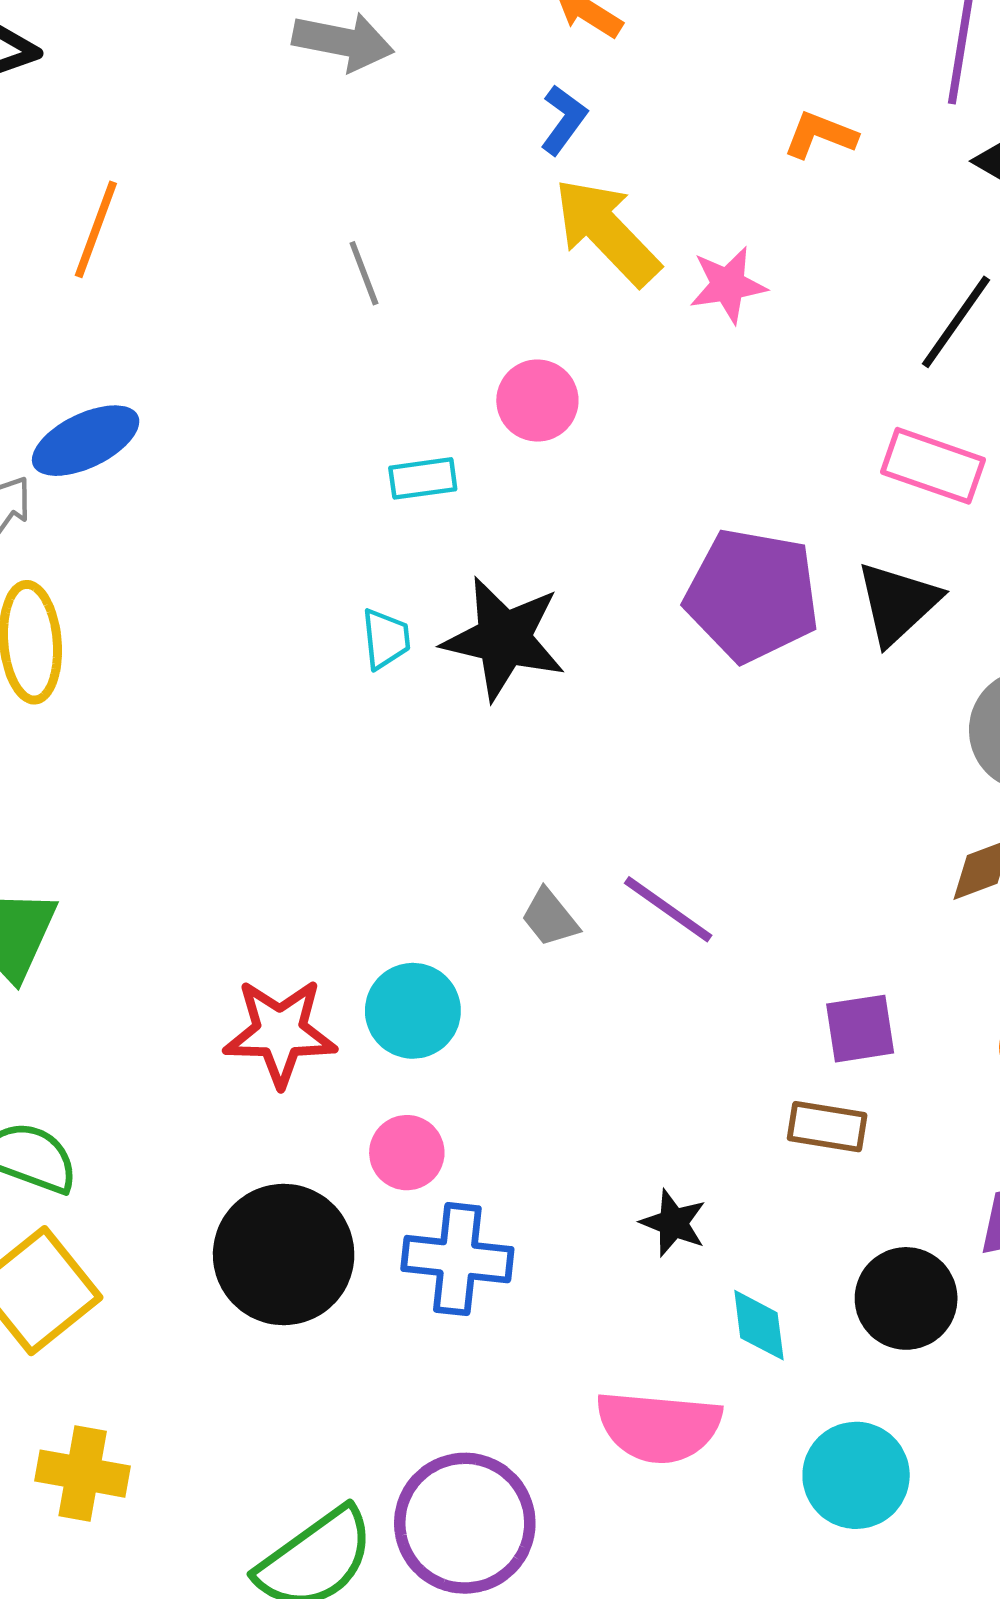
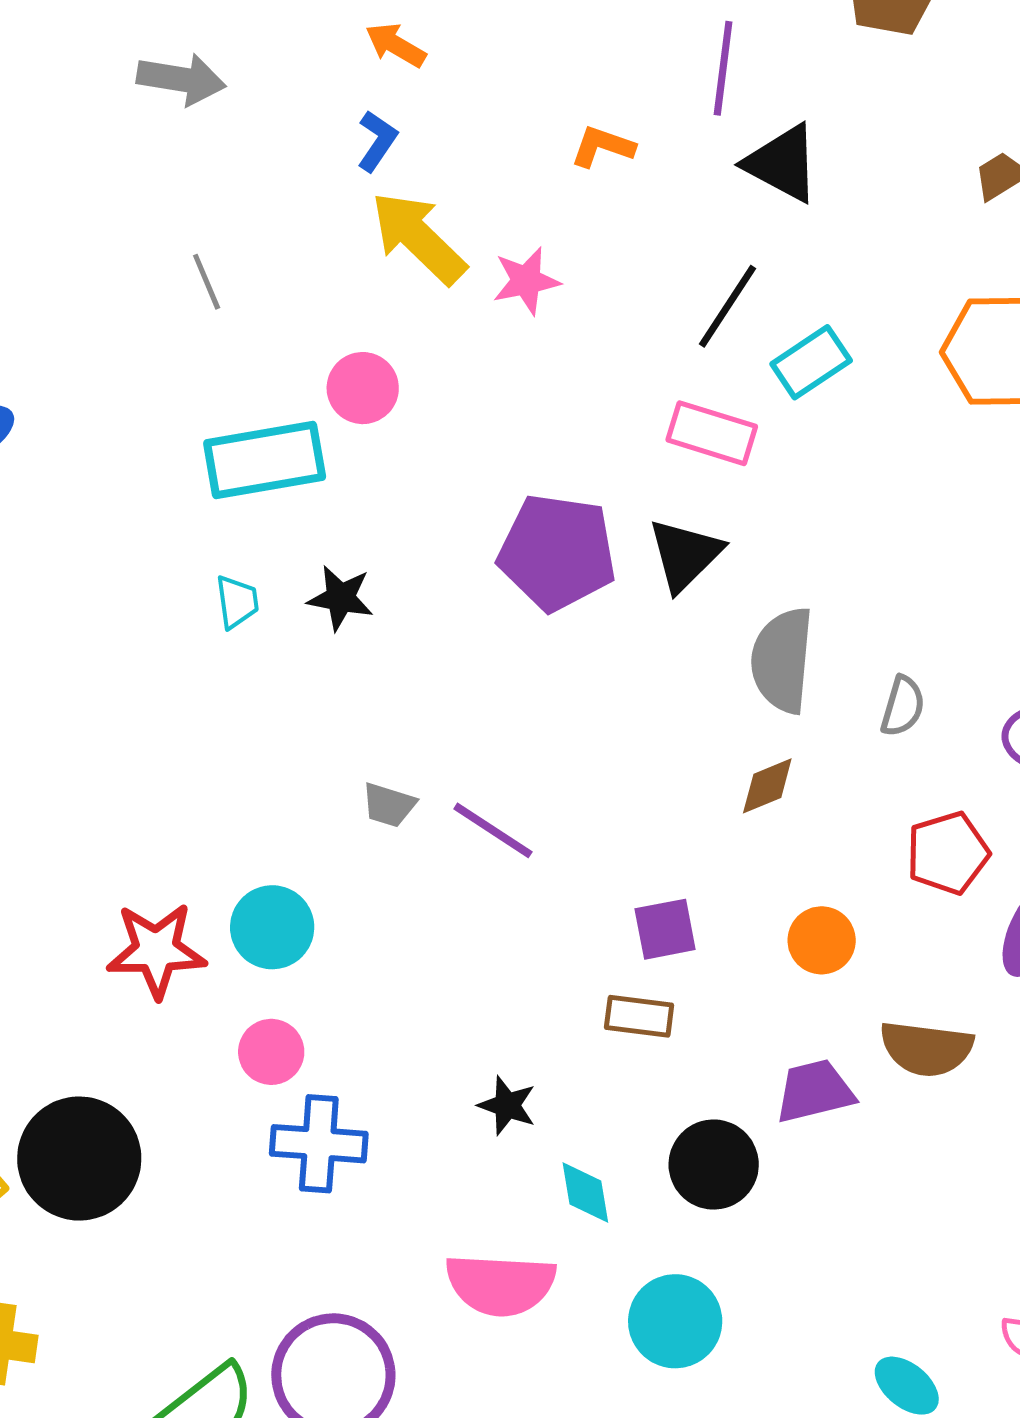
cyan rectangle: (423, 478) -> (265, 460), size x2.0
black star: (504, 639) -> (341, 598), size x0.6
gray trapezoid: (550, 918) -> (389, 805), moved, turned -32
black circle: (284, 1255) -> (79, 1159), moved

